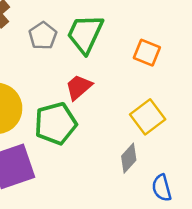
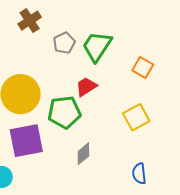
gray diamond: (129, 158) -> (83, 154), moved

